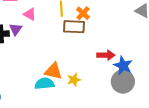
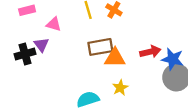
brown rectangle: (74, 27) -> (100, 47), moved
orange triangle: (53, 71) -> (115, 58), moved

